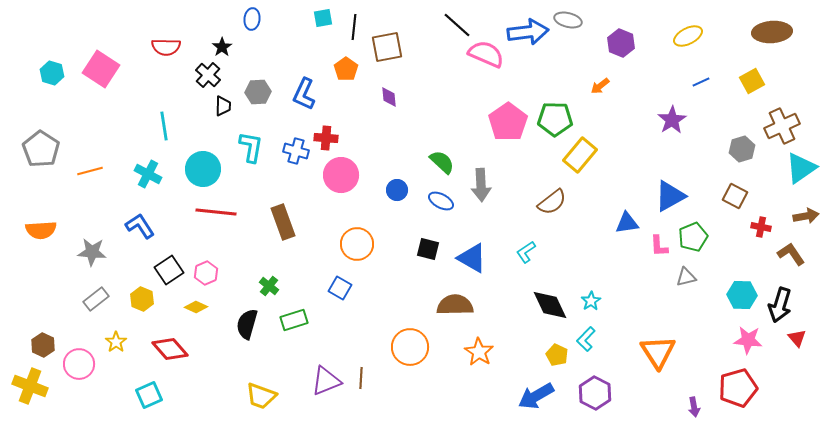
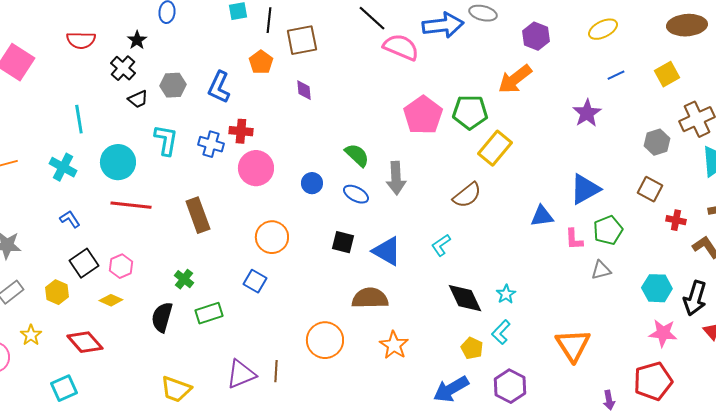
orange arrow: (600, 86) -> (515, 79), size x1.8
black trapezoid: (223, 106) -> (138, 99), turned 65
blue L-shape: (140, 226) -> (70, 219), moved, size x0.7

